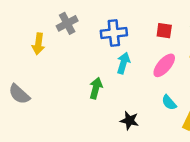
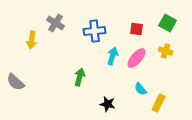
gray cross: (67, 23) -> (56, 23), turned -30
cyan arrow: (123, 63) -> (113, 56), moved

